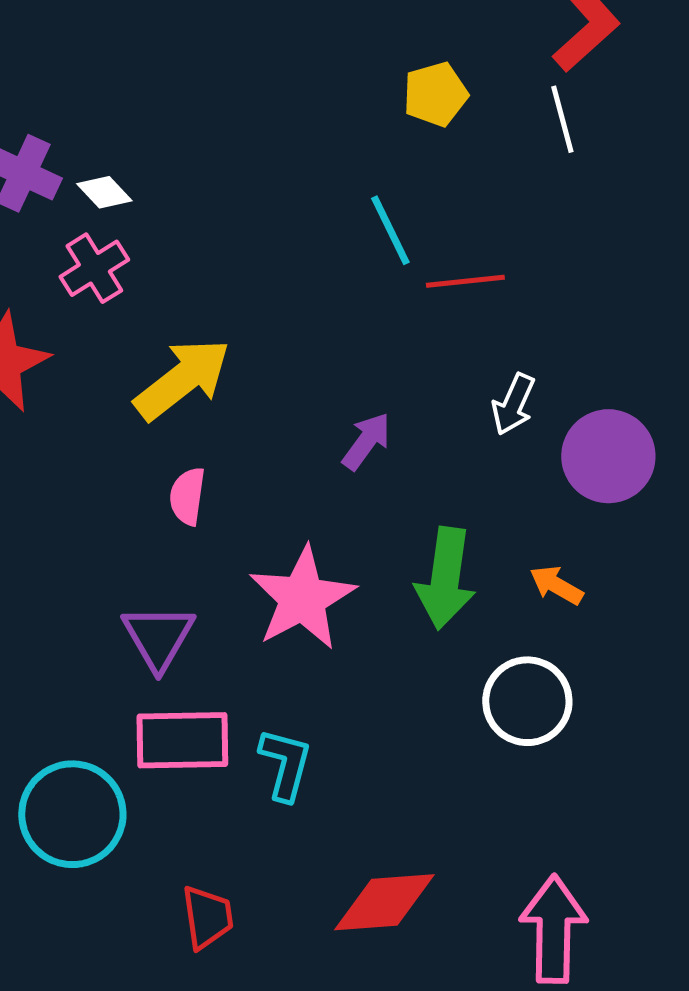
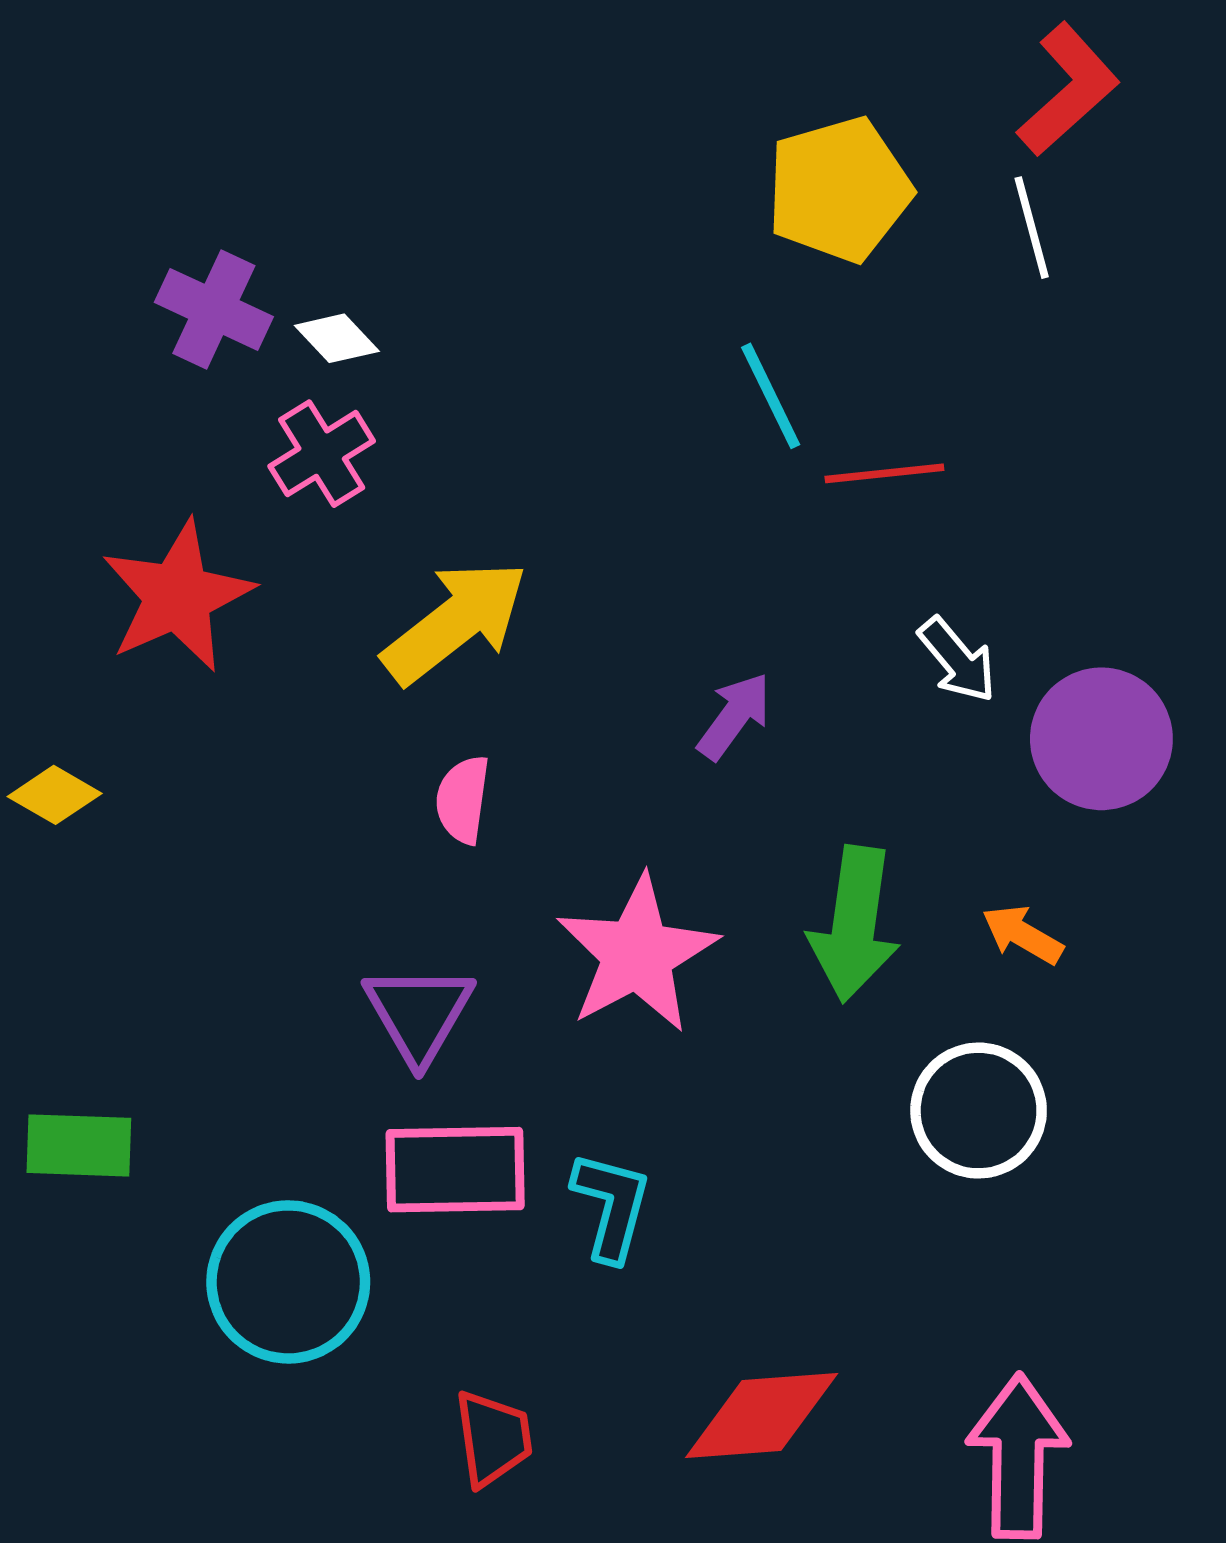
yellow pentagon: (435, 94) -> (839, 190), size x1.5
white arrow: (513, 404) -> (957, 660), turned -64

